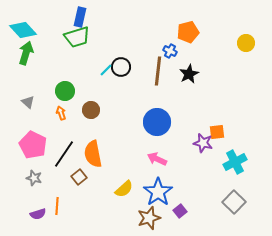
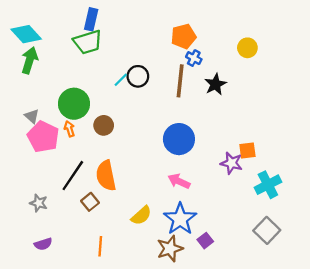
orange pentagon: (188, 32) -> (184, 36), moved
yellow circle: (246, 43) -> (247, 48), moved
green circle: (65, 91) -> (74, 104), size x1.4
pink pentagon: (33, 145) -> (43, 137), moved
orange line: (57, 206) -> (100, 246), moved

